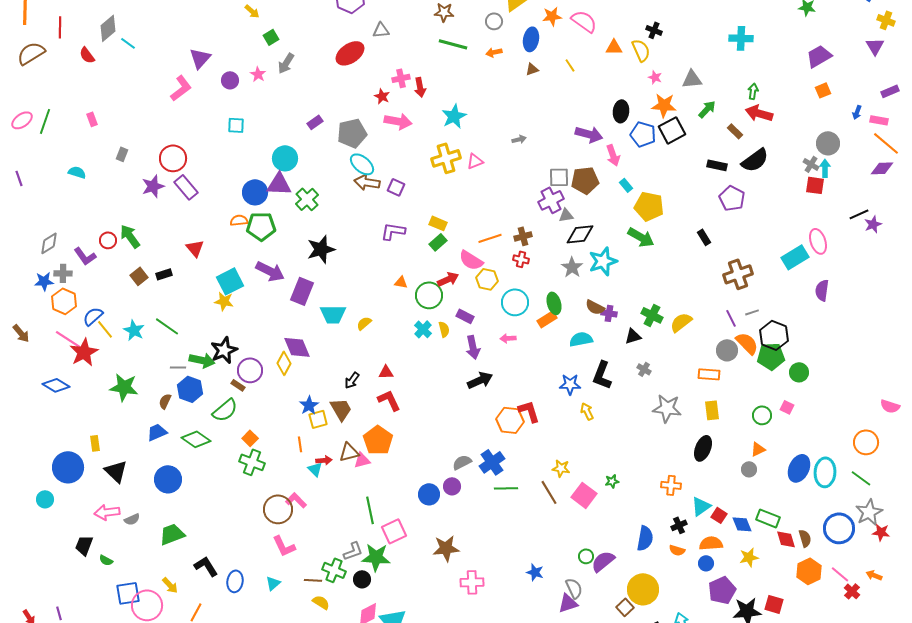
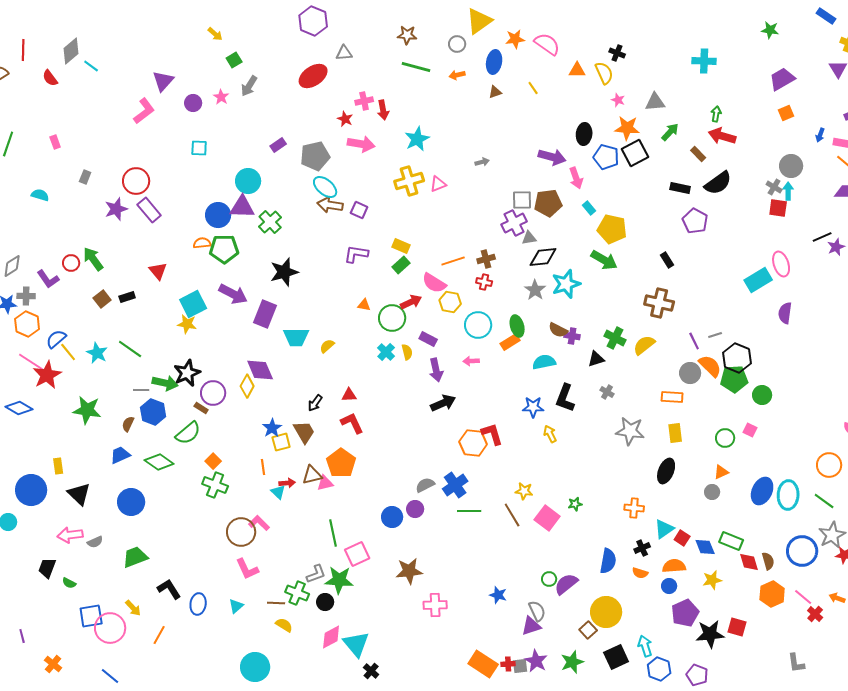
brown cross: (738, 274) -> (659, 303), moved, turned 32

